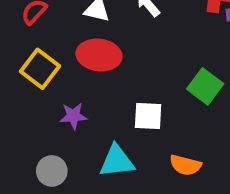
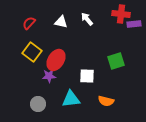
red ellipse: (99, 55) -> (56, 60), moved, turned -65
green square: (205, 86) -> (116, 61), turned 36

